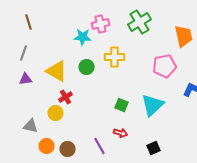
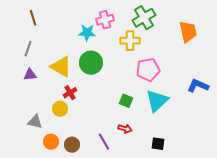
yellow cross: (115, 57) -> (130, 41), moved
pink pentagon: (165, 66) -> (148, 70), moved
green circle: (87, 67) -> (91, 63), size x1.5
black square: (154, 148) -> (158, 144), turned 32

